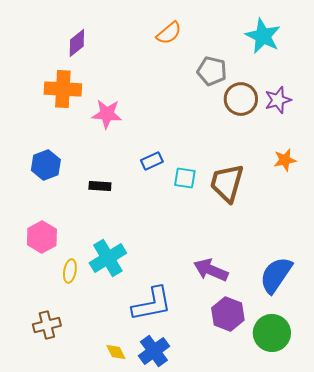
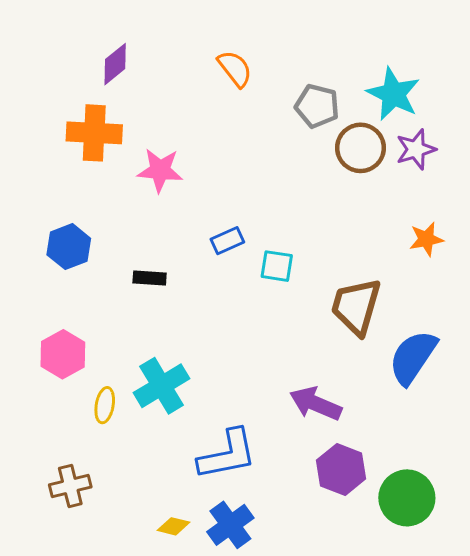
orange semicircle: (169, 33) -> (235, 69), moved, turned -88
cyan star: (263, 36) -> (393, 94), moved
brown trapezoid: (227, 183) -> (356, 306), moved
blue semicircle: (276, 275) -> (413, 357), moved
yellow diamond: (116, 352) -> (174, 526), turned -50

